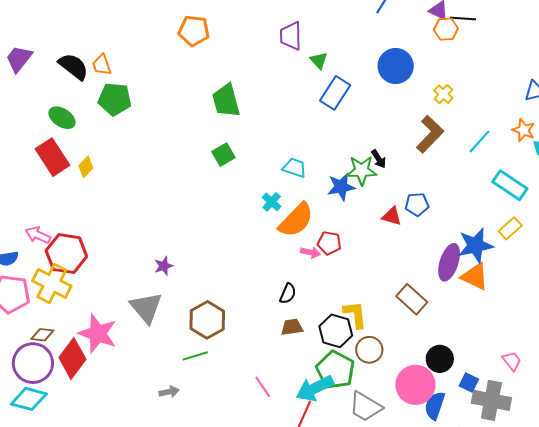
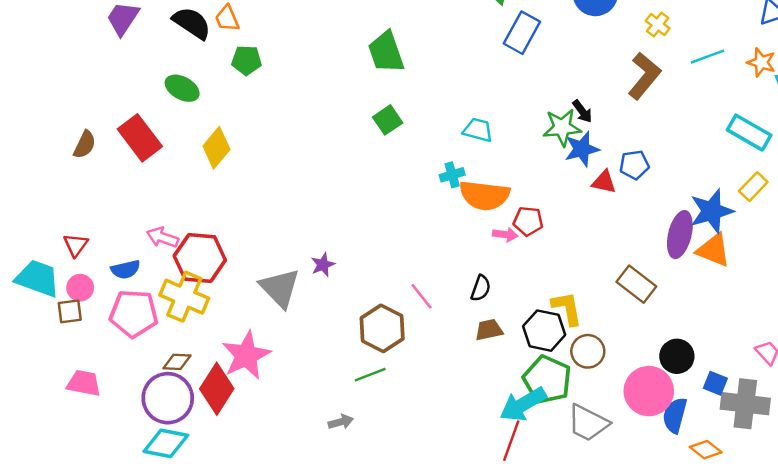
green pentagon: (115, 99) -> (247, 60), size x0.7
cyan line: (479, 141) -> (707, 57), moved, turned 32
red rectangle: (53, 157) -> (140, 138), moved
yellow diamond: (86, 167) -> (216, 148), size x1.5
blue star: (341, 187) -> (582, 149), moved
cyan cross: (272, 202) -> (452, 175), turned 36
orange semicircle: (296, 220) -> (484, 195), turned 57
gray triangle: (146, 308) -> (280, 288), moved
pink star: (98, 334) -> (246, 355), turned 30
pink line: (263, 387) -> (422, 296), moved

